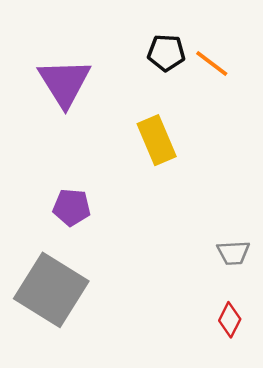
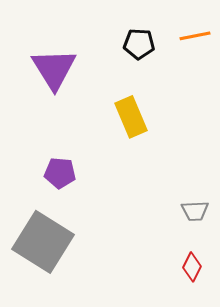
orange line: (212, 63) -> (195, 36), moved, turned -48

